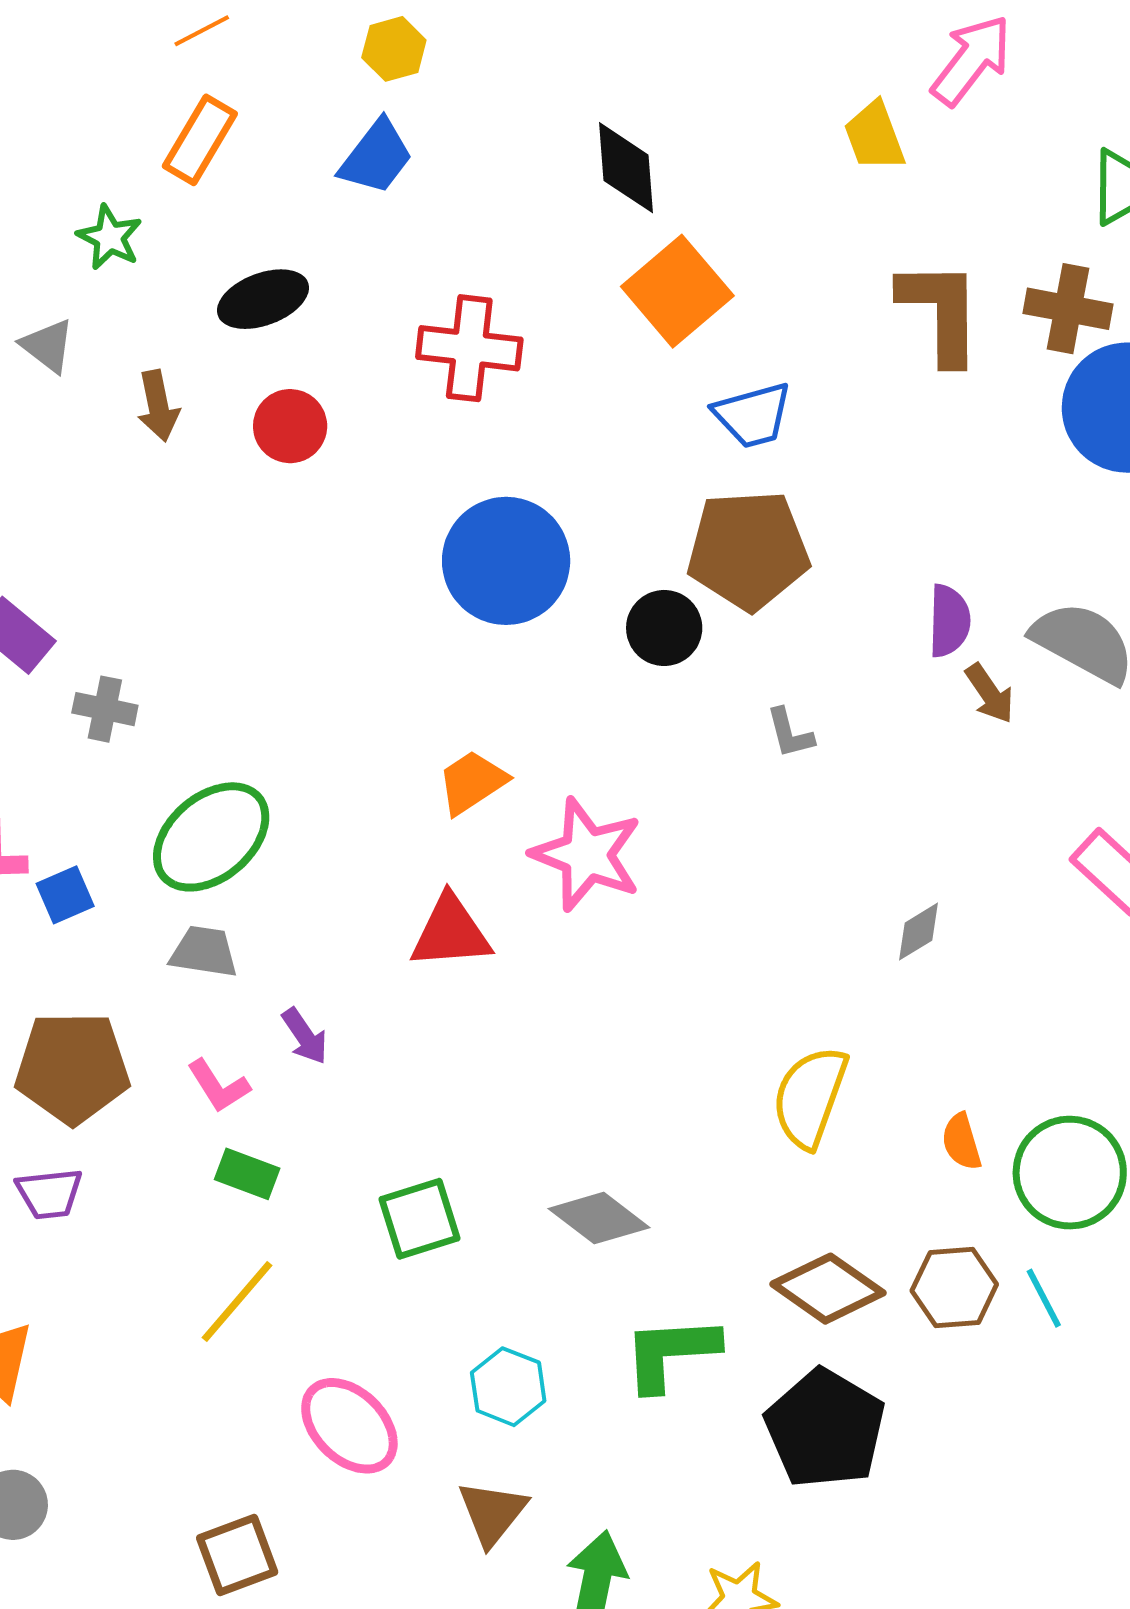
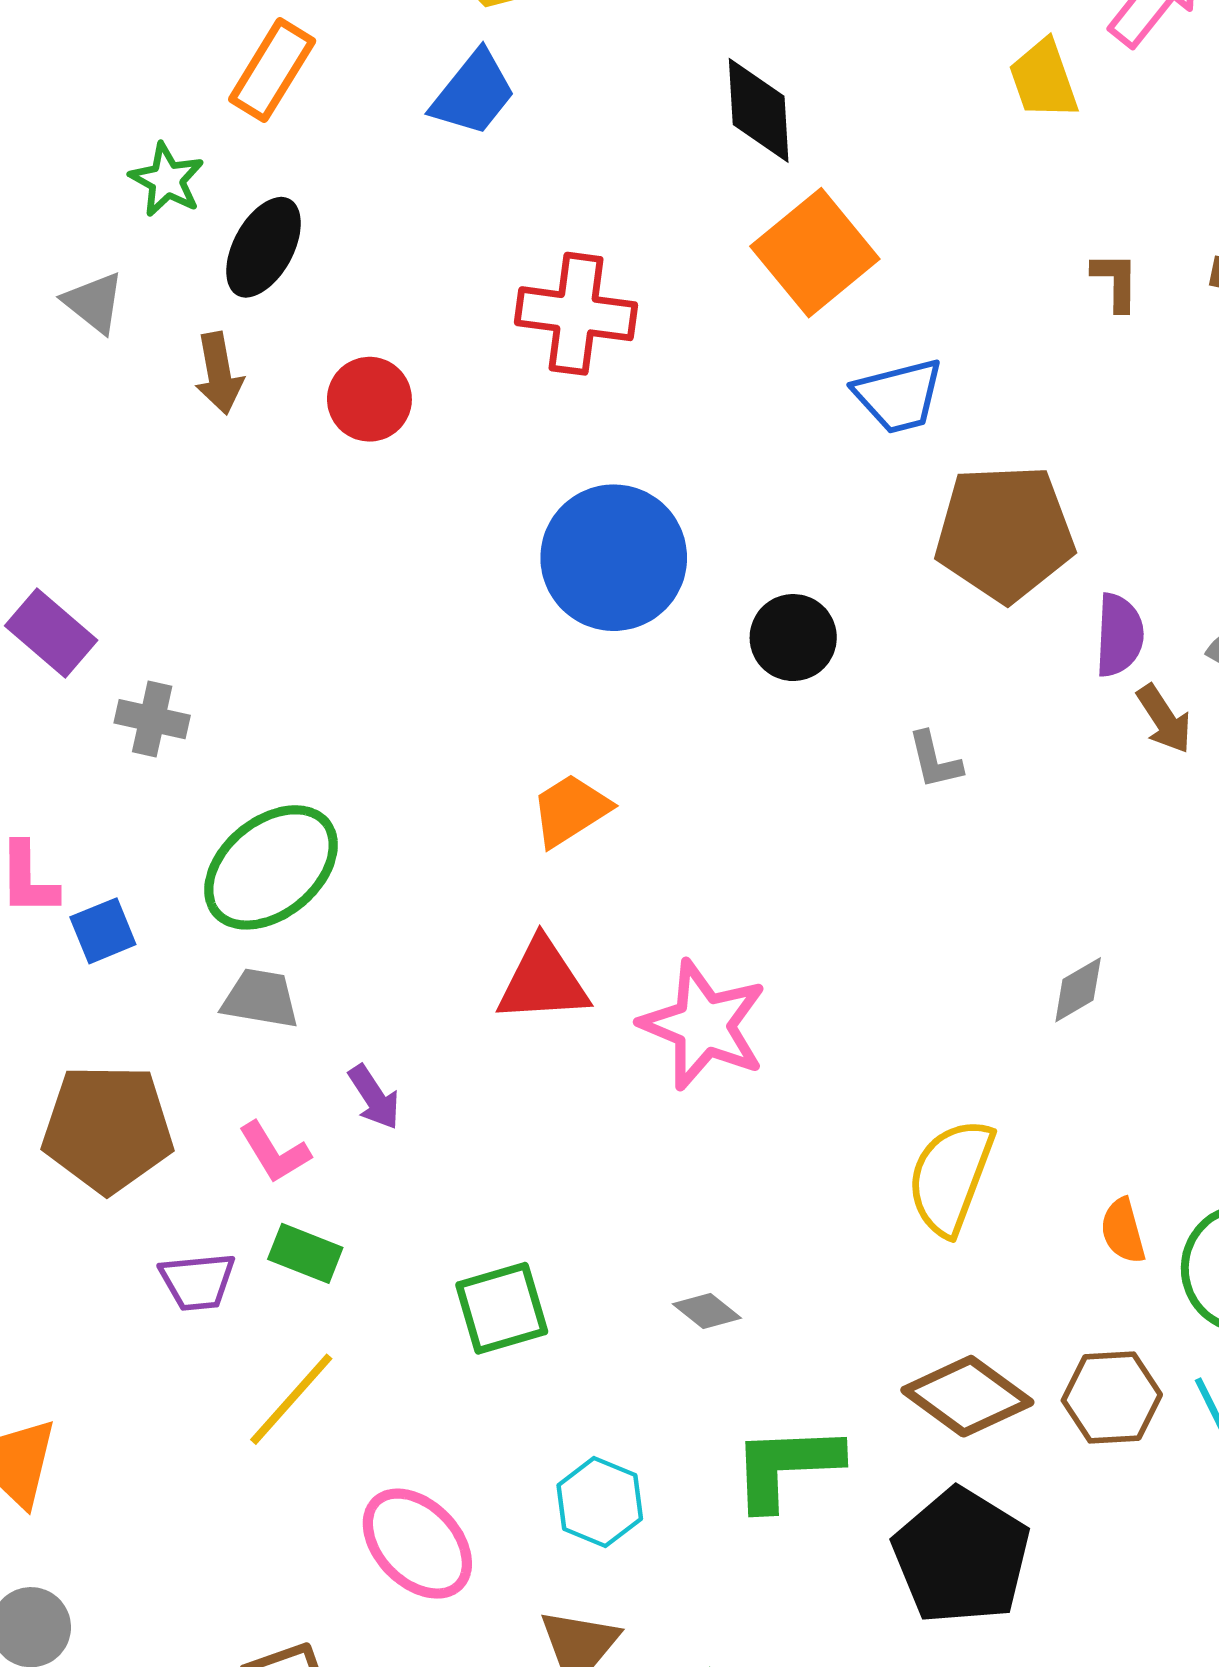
black ellipse: (263, 299) -> (264, 247), moved, turned -42
brown L-shape: (941, 312) -> (1116, 281), size x0.5
brown pentagon: (748, 550) -> (1005, 533), moved
pink star: (587, 855) -> (703, 1025), moved
purple trapezoid: (49, 1194) -> (198, 1281), moved
gray diamond: (599, 1218) -> (707, 1311), size x0.6

